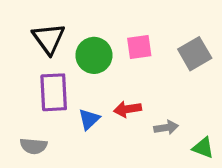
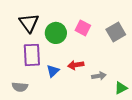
pink square: (139, 47) -> (83, 28), turned 35
green triangle: (203, 148) -> (121, 88), turned -48

